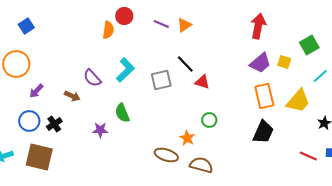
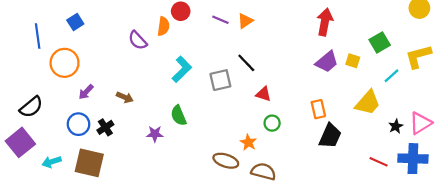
purple semicircle: (92, 78) -> (138, 40), moved
red triangle: (202, 82) -> (263, 94), moved
orange rectangle: (264, 96) -> (318, 109), moved, size x0.7

